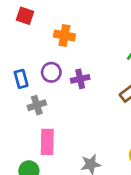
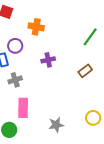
purple circle: (51, 72) -> (15, 46), moved

